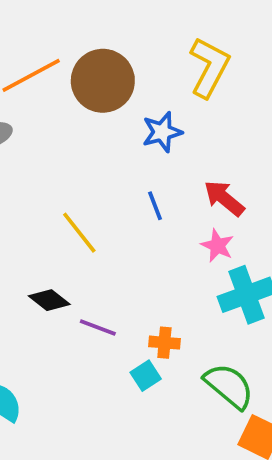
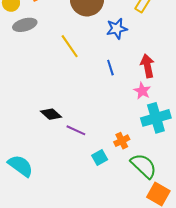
red arrow: (224, 198) -> (147, 66), turned 35
yellow line: (79, 233) -> (70, 46), moved
orange cross: (164, 343) -> (122, 141), moved, turned -35

